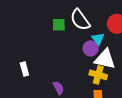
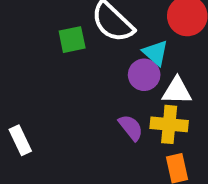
white triangle: (105, 59) -> (177, 91), size x0.7
purple semicircle: (58, 88) -> (131, 128), moved

